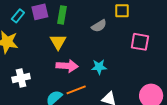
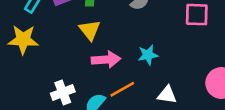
white cross: (21, 78) -> (63, 93), moved

